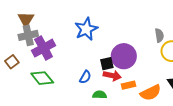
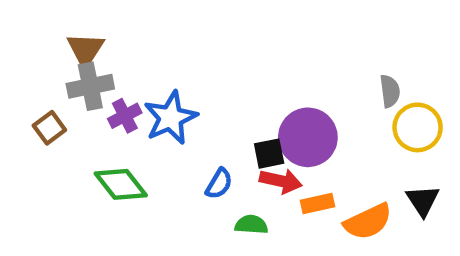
blue star: (86, 29) -> (171, 118), moved
purple cross: (44, 48) -> (125, 116), size x0.6
brown square: (12, 62) -> (49, 128), moved

